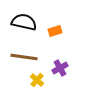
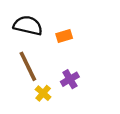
brown line: (24, 57) -> (28, 66), turned 56

